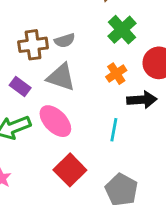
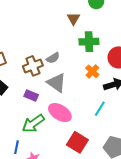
green cross: (122, 30) -> (89, 42), turned -36
gray triangle: (61, 77) -> (57, 83), turned 30
cyan line: (114, 130) -> (100, 109), turned 35

